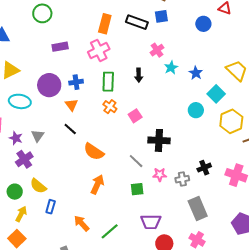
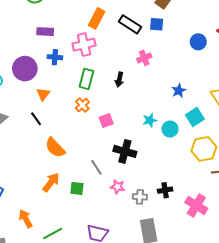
cyan star: (171, 68) -> (150, 120), moved
blue cross: (76, 82) -> (55, 57), moved
green square: (137, 189) -> (77, 188), moved

